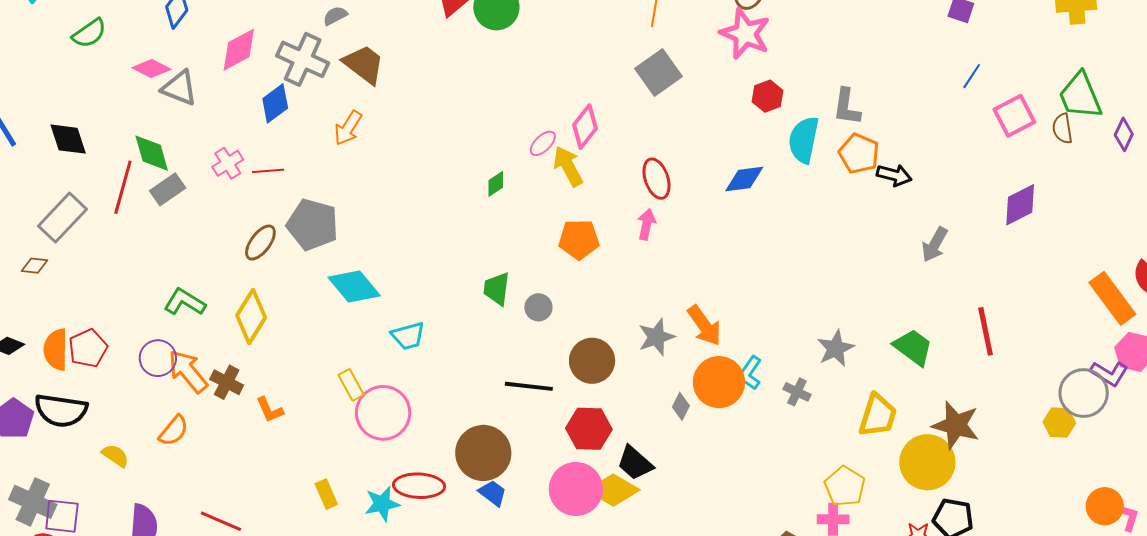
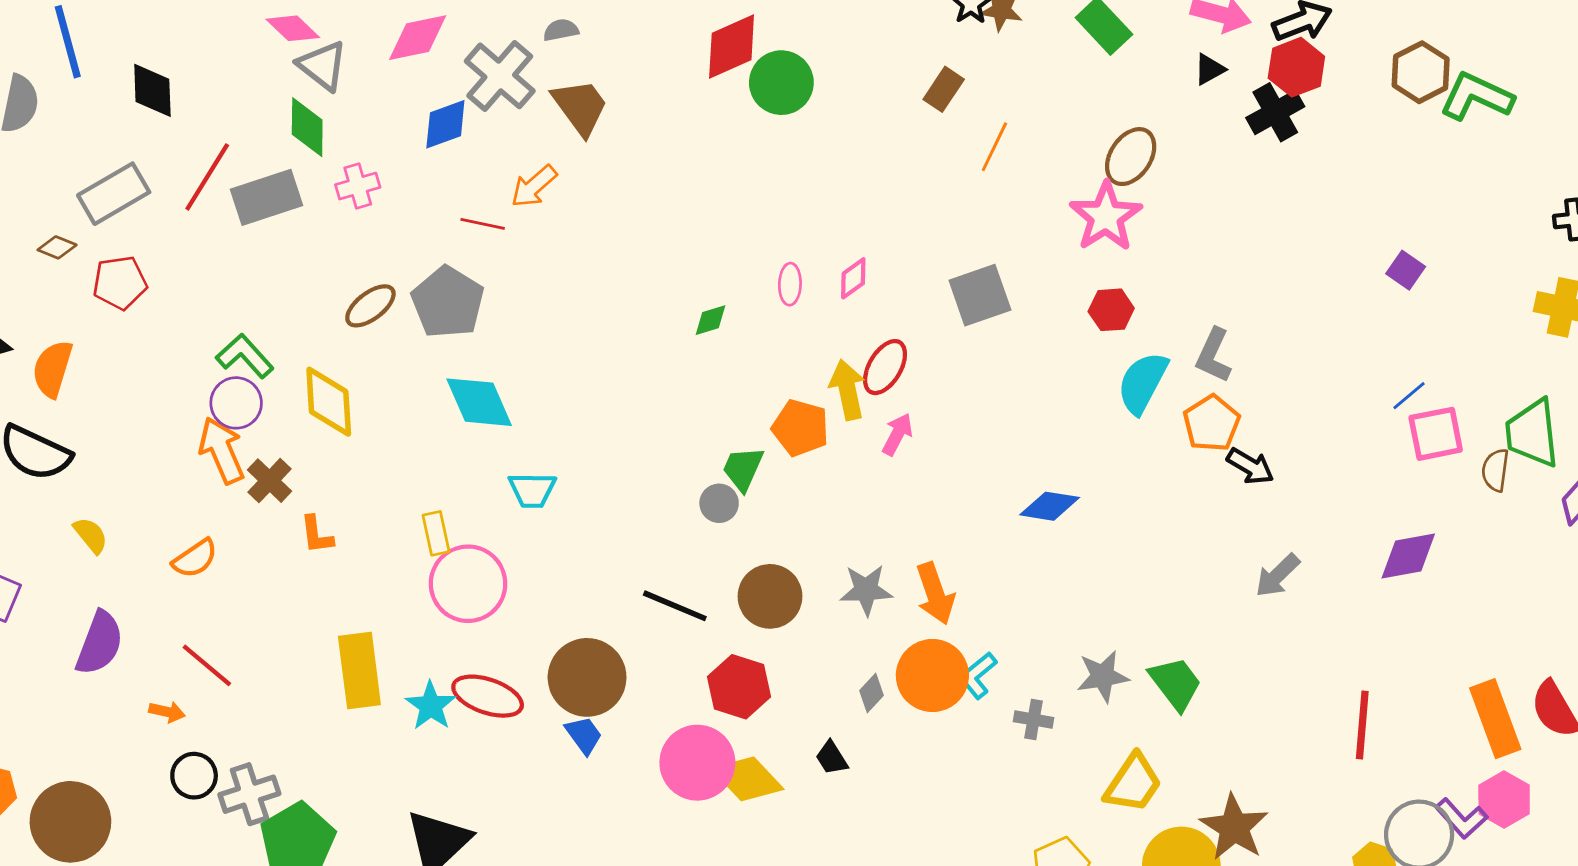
gray square: (658, 72) -> (980, 295), moved
blue line: (972, 76) -> (1409, 396), moved
pink diamond: (585, 127) -> (853, 278), size x0.7
pink ellipse: (543, 143) -> (790, 284), turned -60
green diamond: (152, 153) -> (307, 127), moved
yellow arrow: (568, 166) -> (847, 390), moved
red line: (268, 171) -> (483, 224), moved
red ellipse: (656, 179) -> (885, 367), moved, turned 33
blue diamond: (744, 179) -> (1050, 506), moved
gray rectangle: (168, 189) -> (267, 197), size x1.4
green trapezoid: (497, 289) -> (743, 469), moved
yellow diamond: (251, 316) -> (329, 402), turned -52
red line: (986, 331) -> (1362, 725), moved
green trapezoid: (913, 347) -> (1176, 683), moved
red pentagon: (88, 348) -> (120, 283), moved
purple circle: (158, 358) -> (236, 403), moved
gray cross: (797, 392) -> (1034, 720), turned -32
orange semicircle: (174, 431) -> (195, 558), moved
black trapezoid: (635, 463) -> (832, 758), moved, size x0.7
yellow rectangle: (326, 494) -> (359, 671), size x1.8
cyan star: (382, 504) -> (431, 706), turned 30

